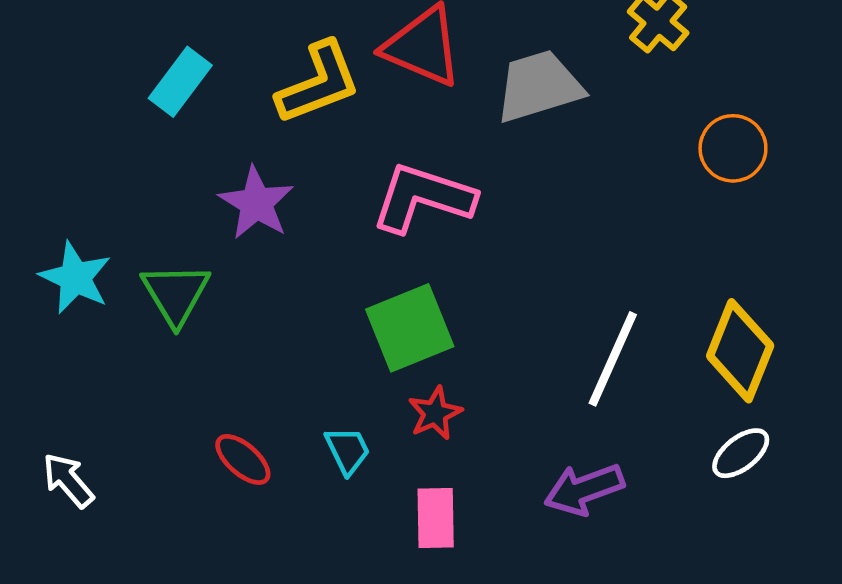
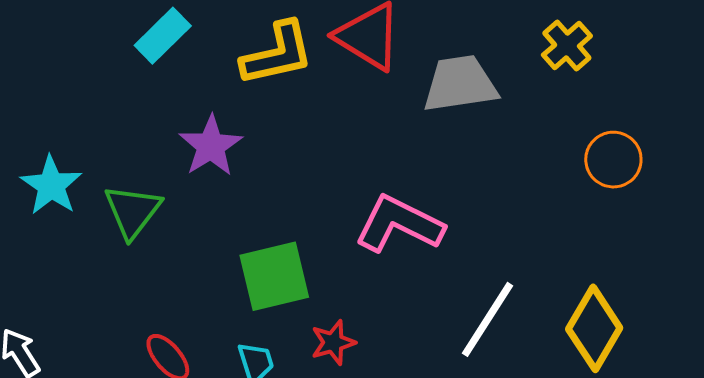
pink L-shape: (423, 198) -> (399, 224), moved
green square: (410, 328) -> (274, 276), moved

